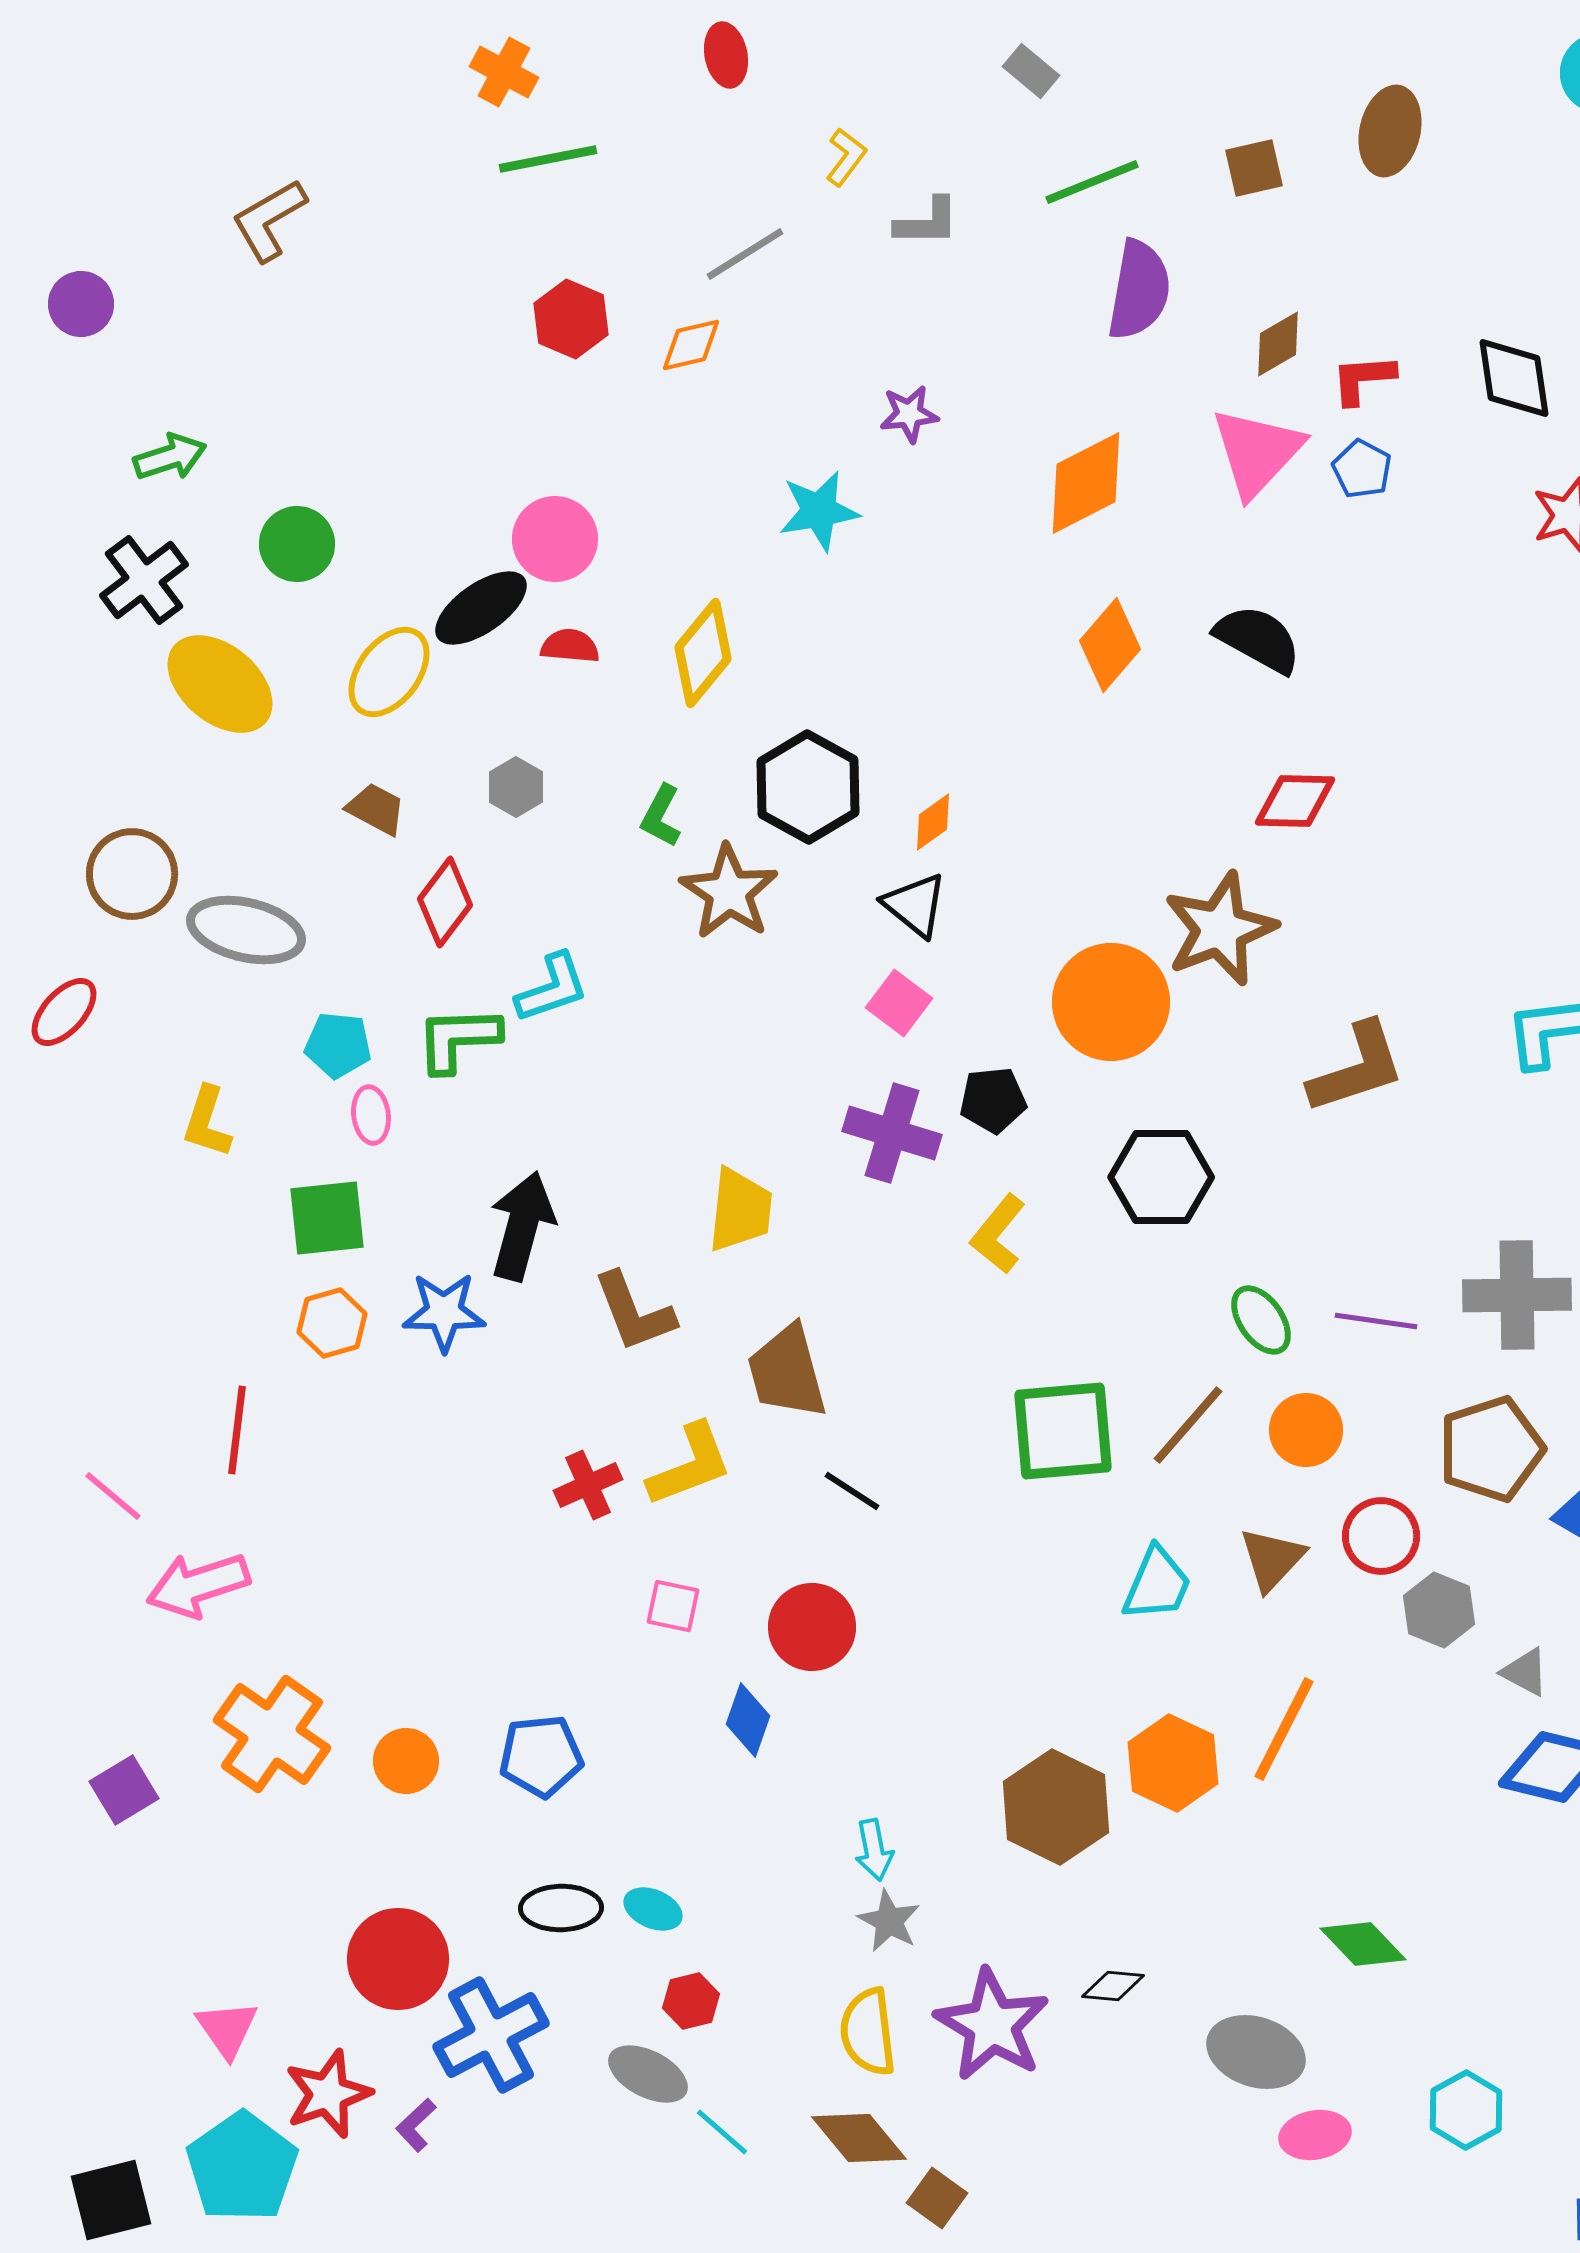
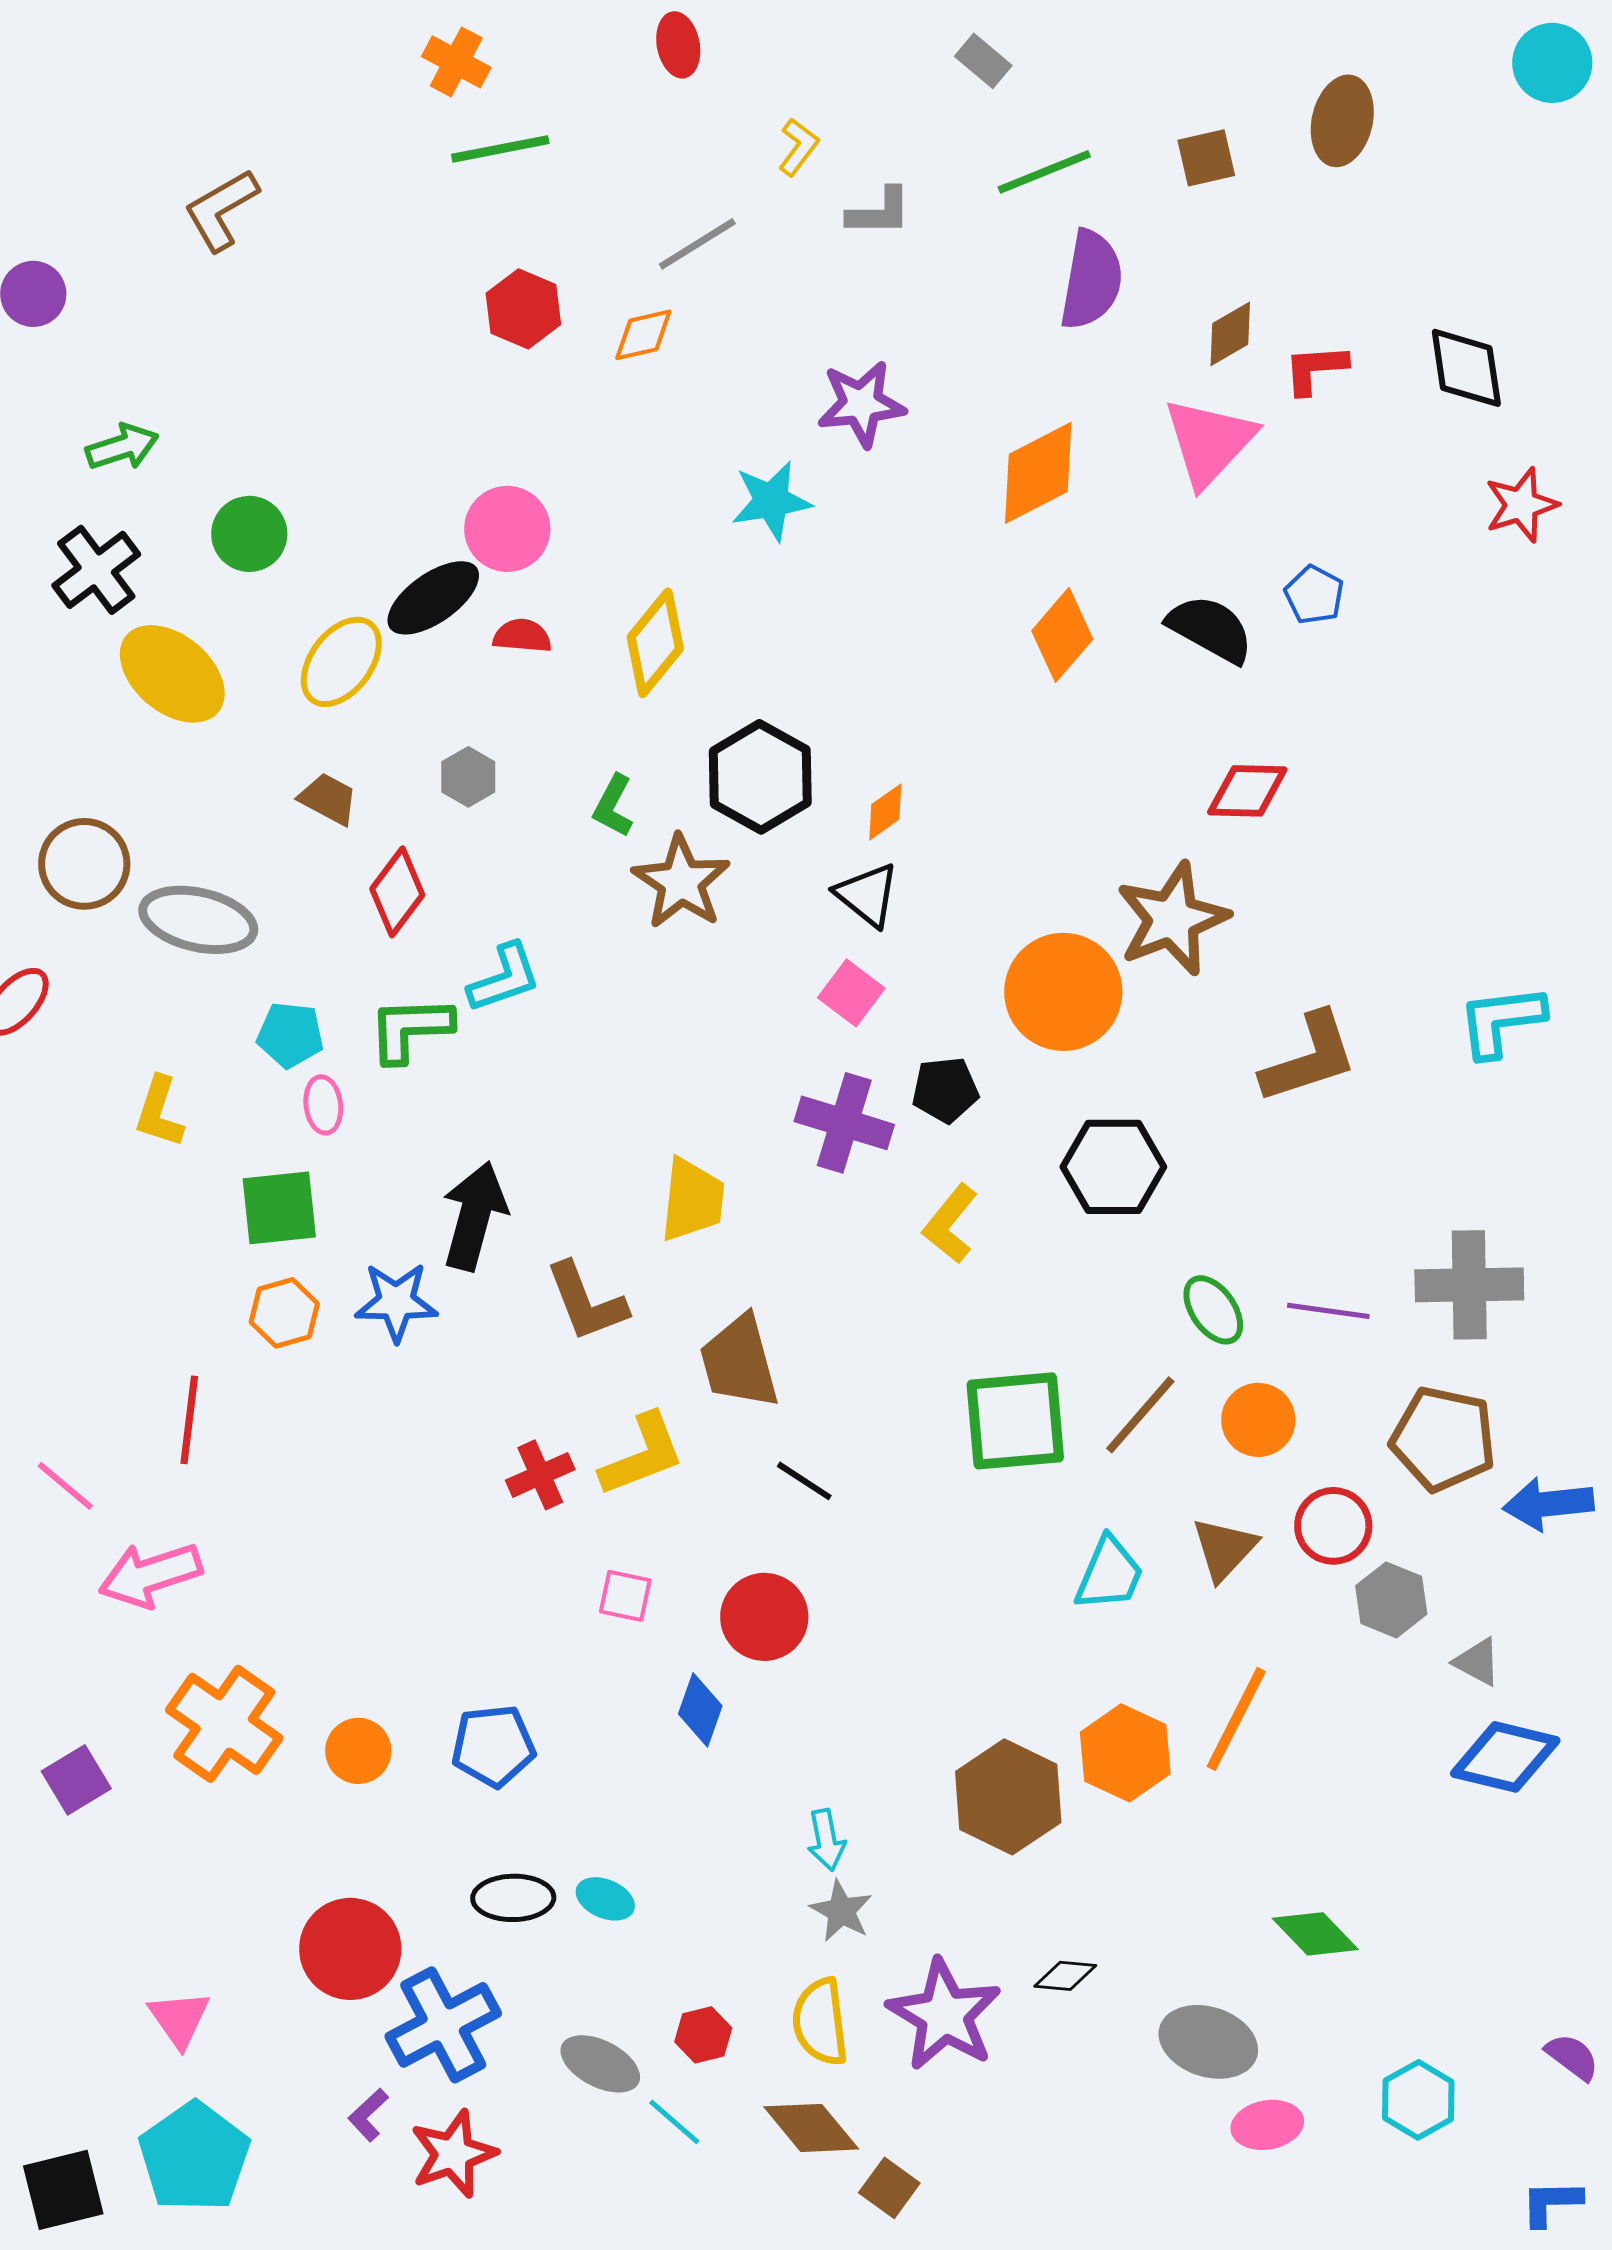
purple star: (909, 414) -> (861, 404), size x1.5
blue pentagon: (1362, 469) -> (1314, 595), moved
brown pentagon: (1491, 1449) -> (1443, 1439), turned 30
red hexagon: (691, 2001) -> (703, 2035), moved
red star: (328, 2094) -> (453, 2154), moved

